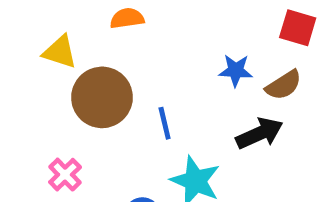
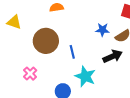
yellow triangle: (60, 52) -> (14, 22), moved

